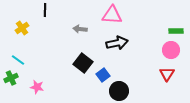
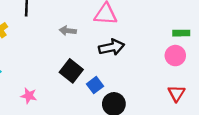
red triangle: (167, 74) -> (176, 93), moved
pink star: (37, 87) -> (29, 96), moved

